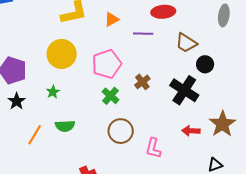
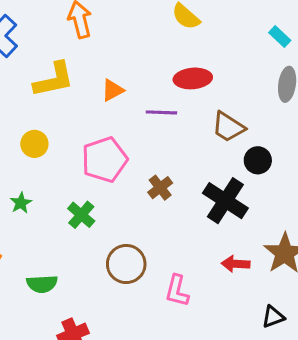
yellow circle: (62, 54) -> (34, 144), size x0.6
green cross: (110, 96) -> (81, 215), moved
green semicircle: (65, 126) -> (42, 284), moved

